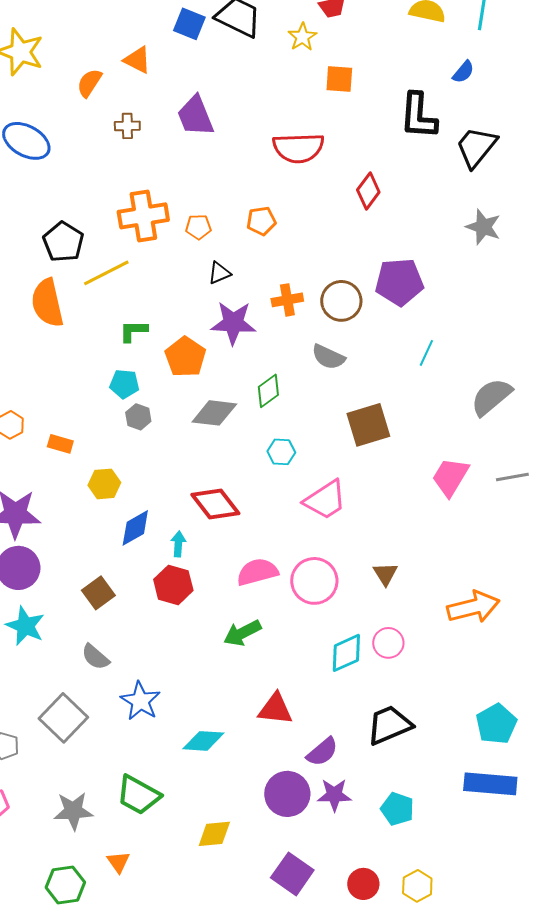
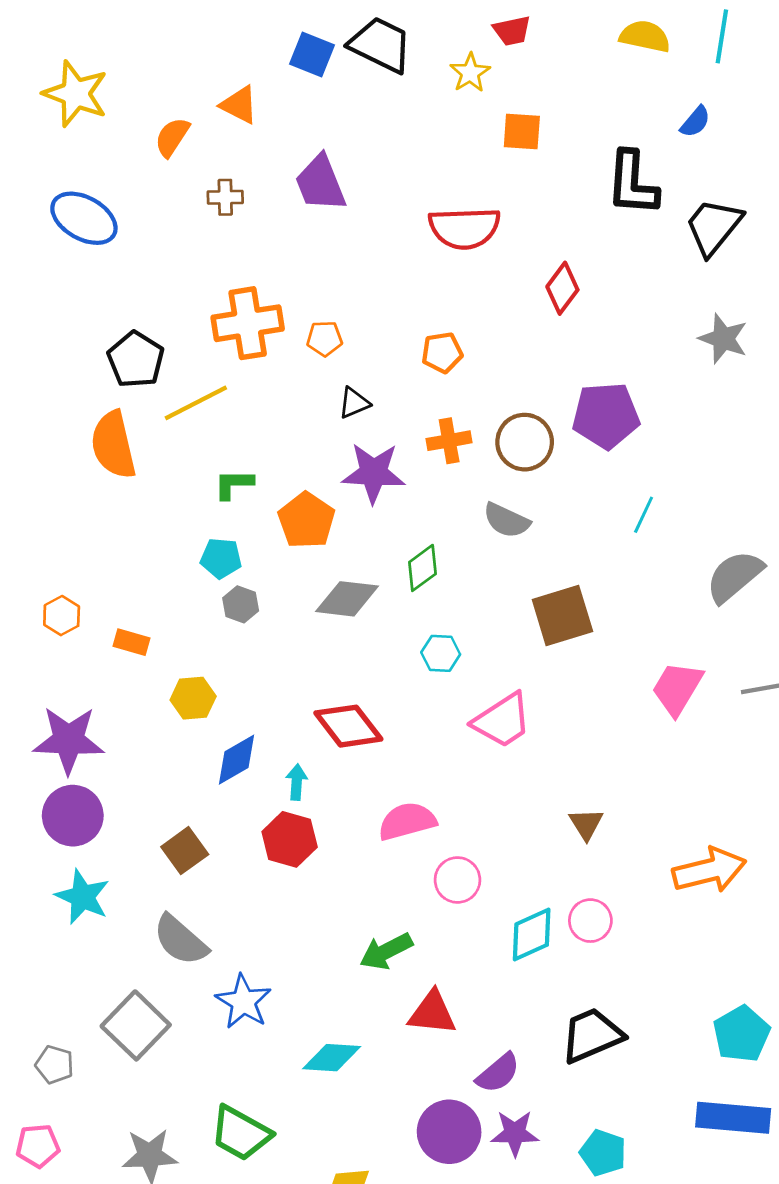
orange pentagon: (261, 221) -> (442, 353), moved
pink circle: (314, 581) -> (457, 880), moved, size x0.7
green arrow: (242, 633) -> (386, 951), moved
gray semicircle: (95, 657) -> (180, 940), size x1.4

